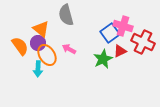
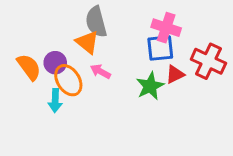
pink cross: (123, 26) -> (166, 28), moved
orange triangle: (41, 29) -> (87, 42), moved
blue square: (110, 33) -> (160, 48), turned 30

